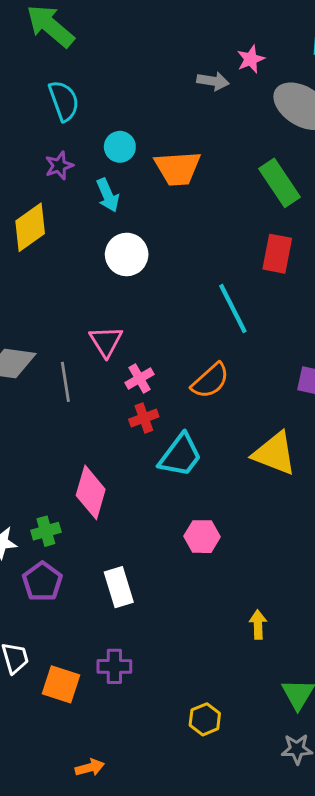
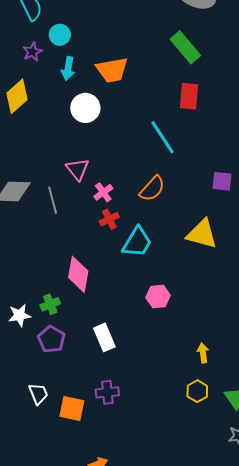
cyan circle: (120, 147) -> (60, 35), moved
orange trapezoid: (178, 168) -> (112, 70), moved
cyan arrow: (108, 195) -> (68, 69), turned 40
yellow hexagon: (205, 719) -> (197, 391), moved

